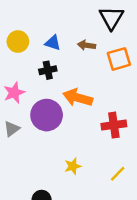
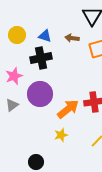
black cross: (48, 70) -> (41, 58), size x1.5
orange arrow: (78, 98) -> (68, 109), moved, turned 125

